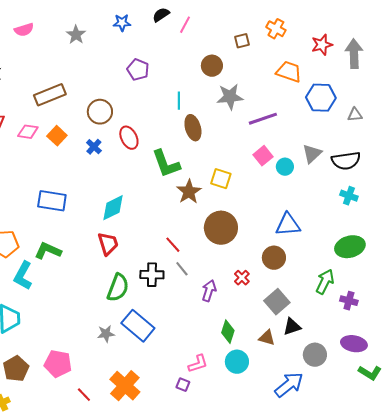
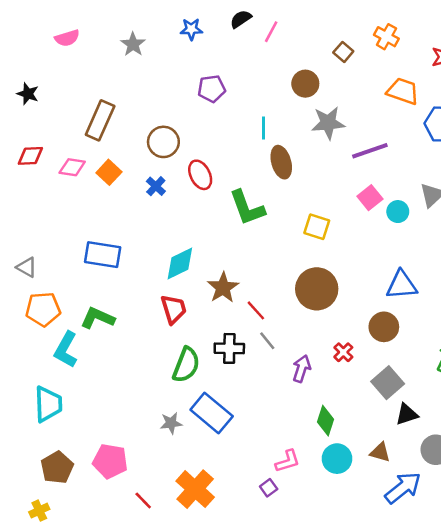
brown square: (242, 41) -> (343, 52), turned -35
purple pentagon: (138, 70) -> (212, 89), turned -30
brown rectangle: (50, 95) -> (100, 120), turned -44
brown star: (189, 192) -> (223, 288), moved
brown triangle: (267, 338) -> (380, 452), moved
purple square: (183, 385) -> (269, 488), turned 32

